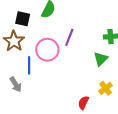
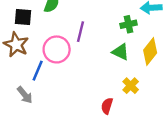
green triangle: (101, 59) -> (121, 52), turned -42
blue line: (29, 65) -> (38, 71), turned 30

